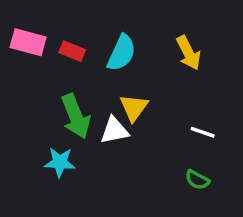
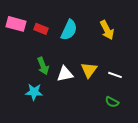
yellow triangle: (134, 108) -> (89, 70), moved
green arrow: (76, 116) -> (43, 66), size x0.7

